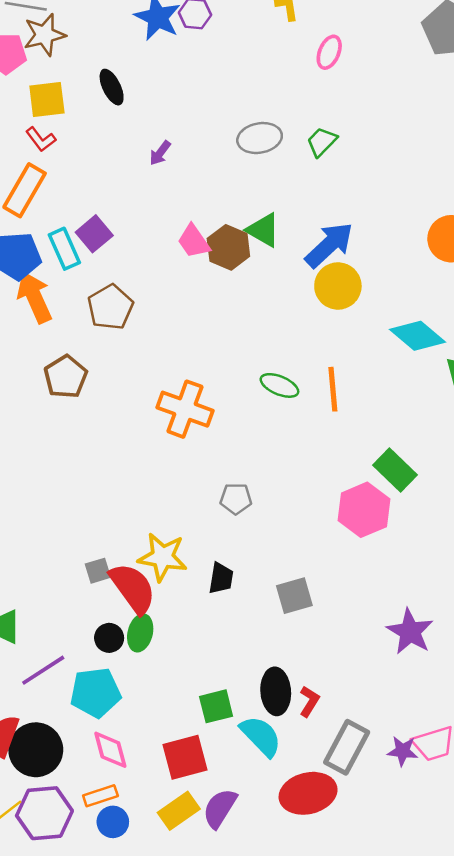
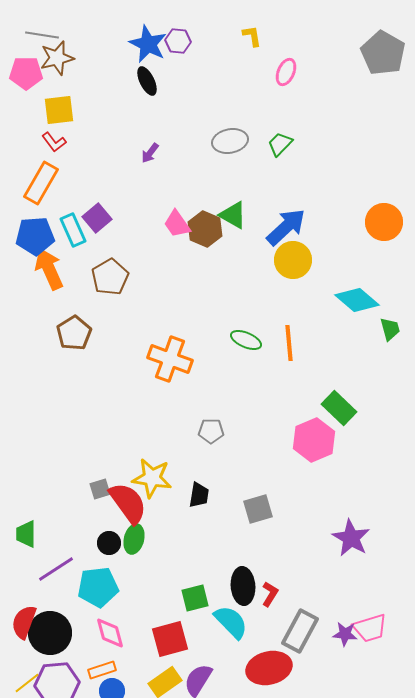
black ellipse: (112, 87) -> (147, 81), moved

